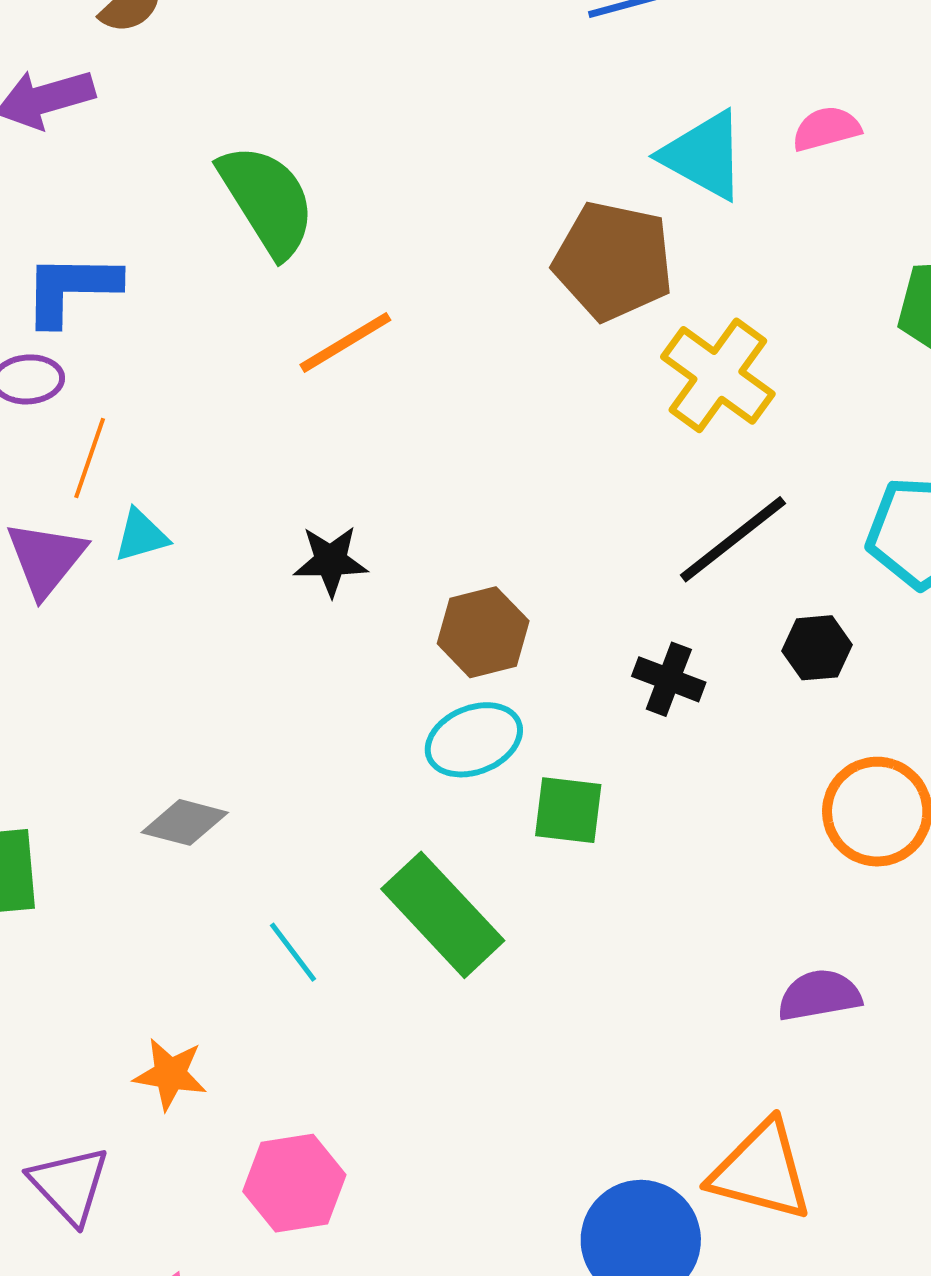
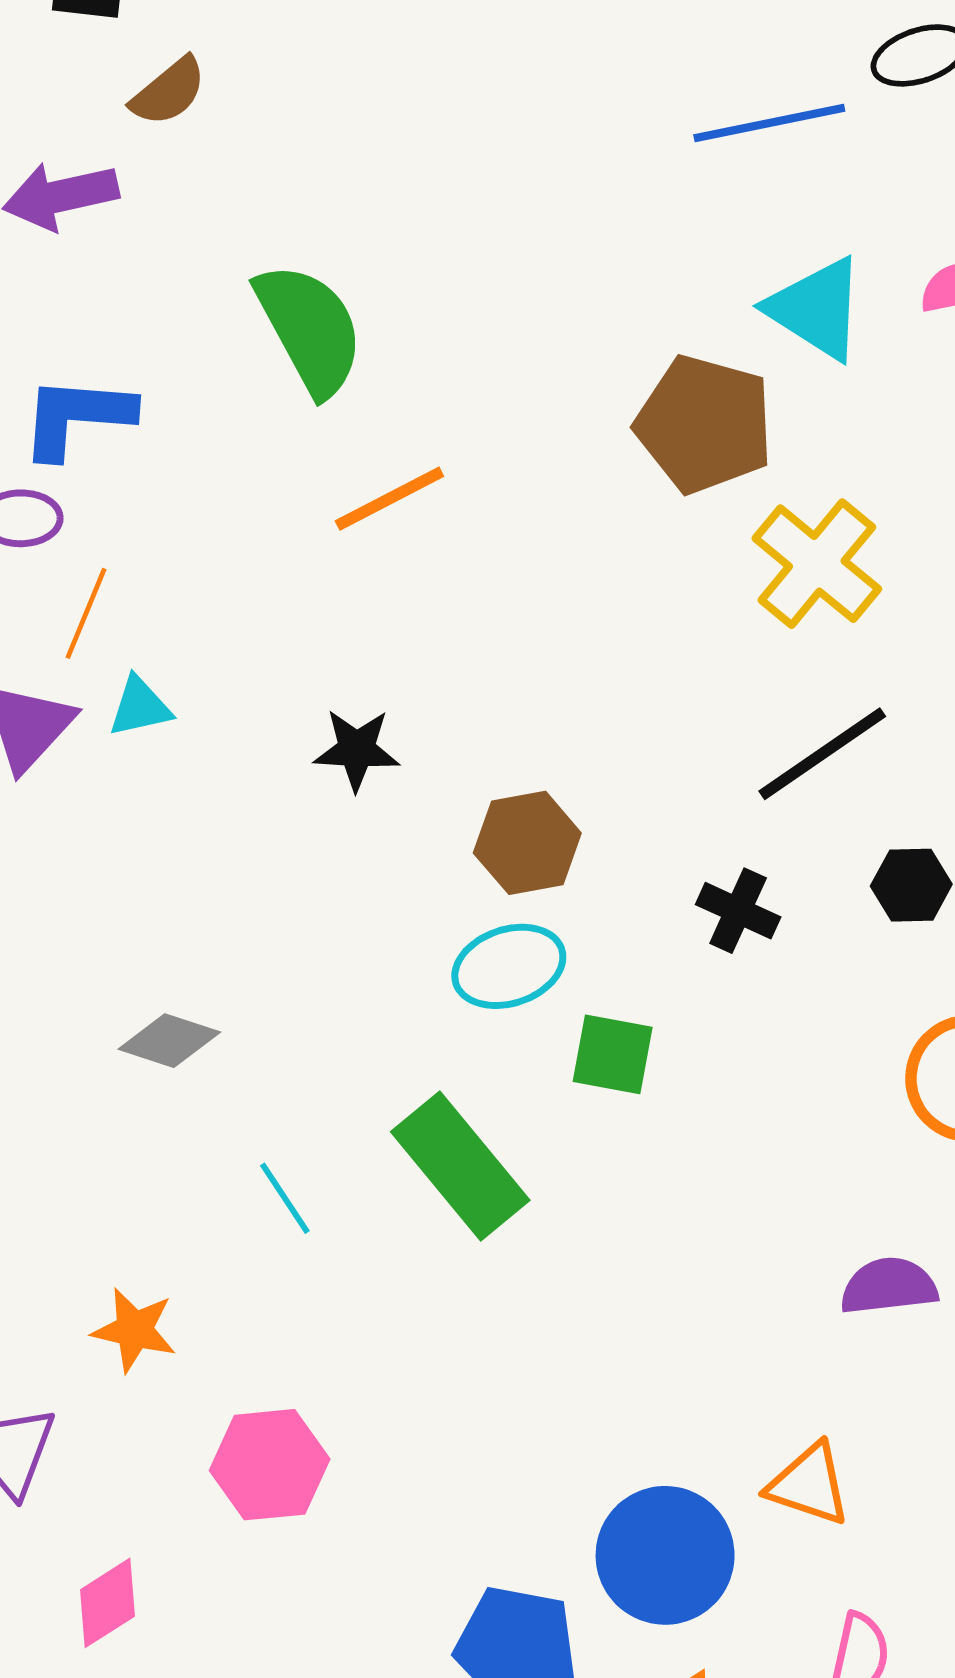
orange triangle: (761, 1171) -> (809, 1485), size x0.7

